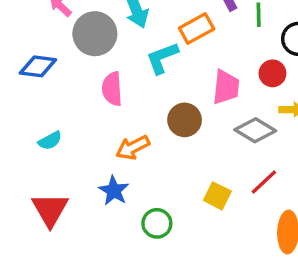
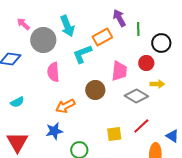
blue star: (114, 191) -> (54, 131), turned 30
yellow square: (217, 196) -> (114, 134), turned -35

